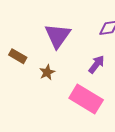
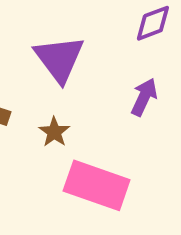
pink rectangle: (86, 99) -> (97, 185), moved

